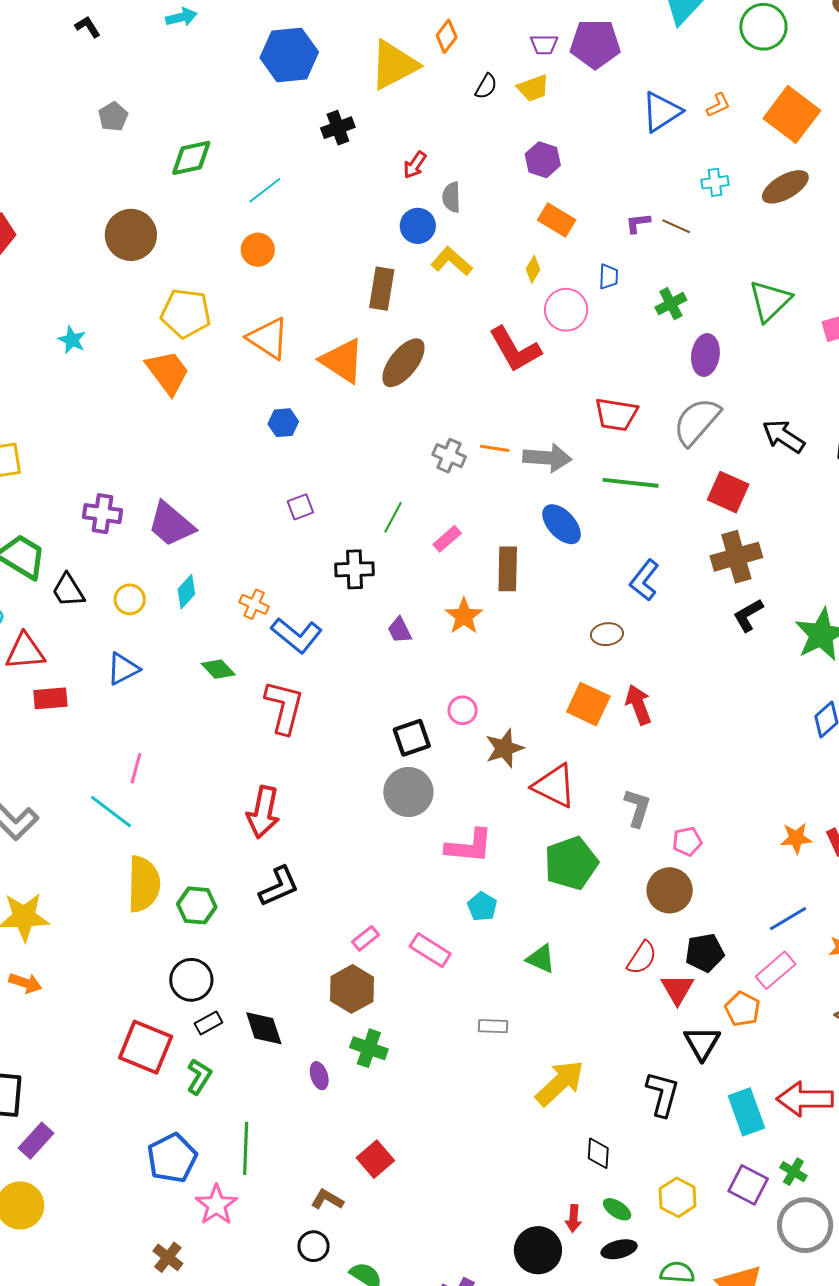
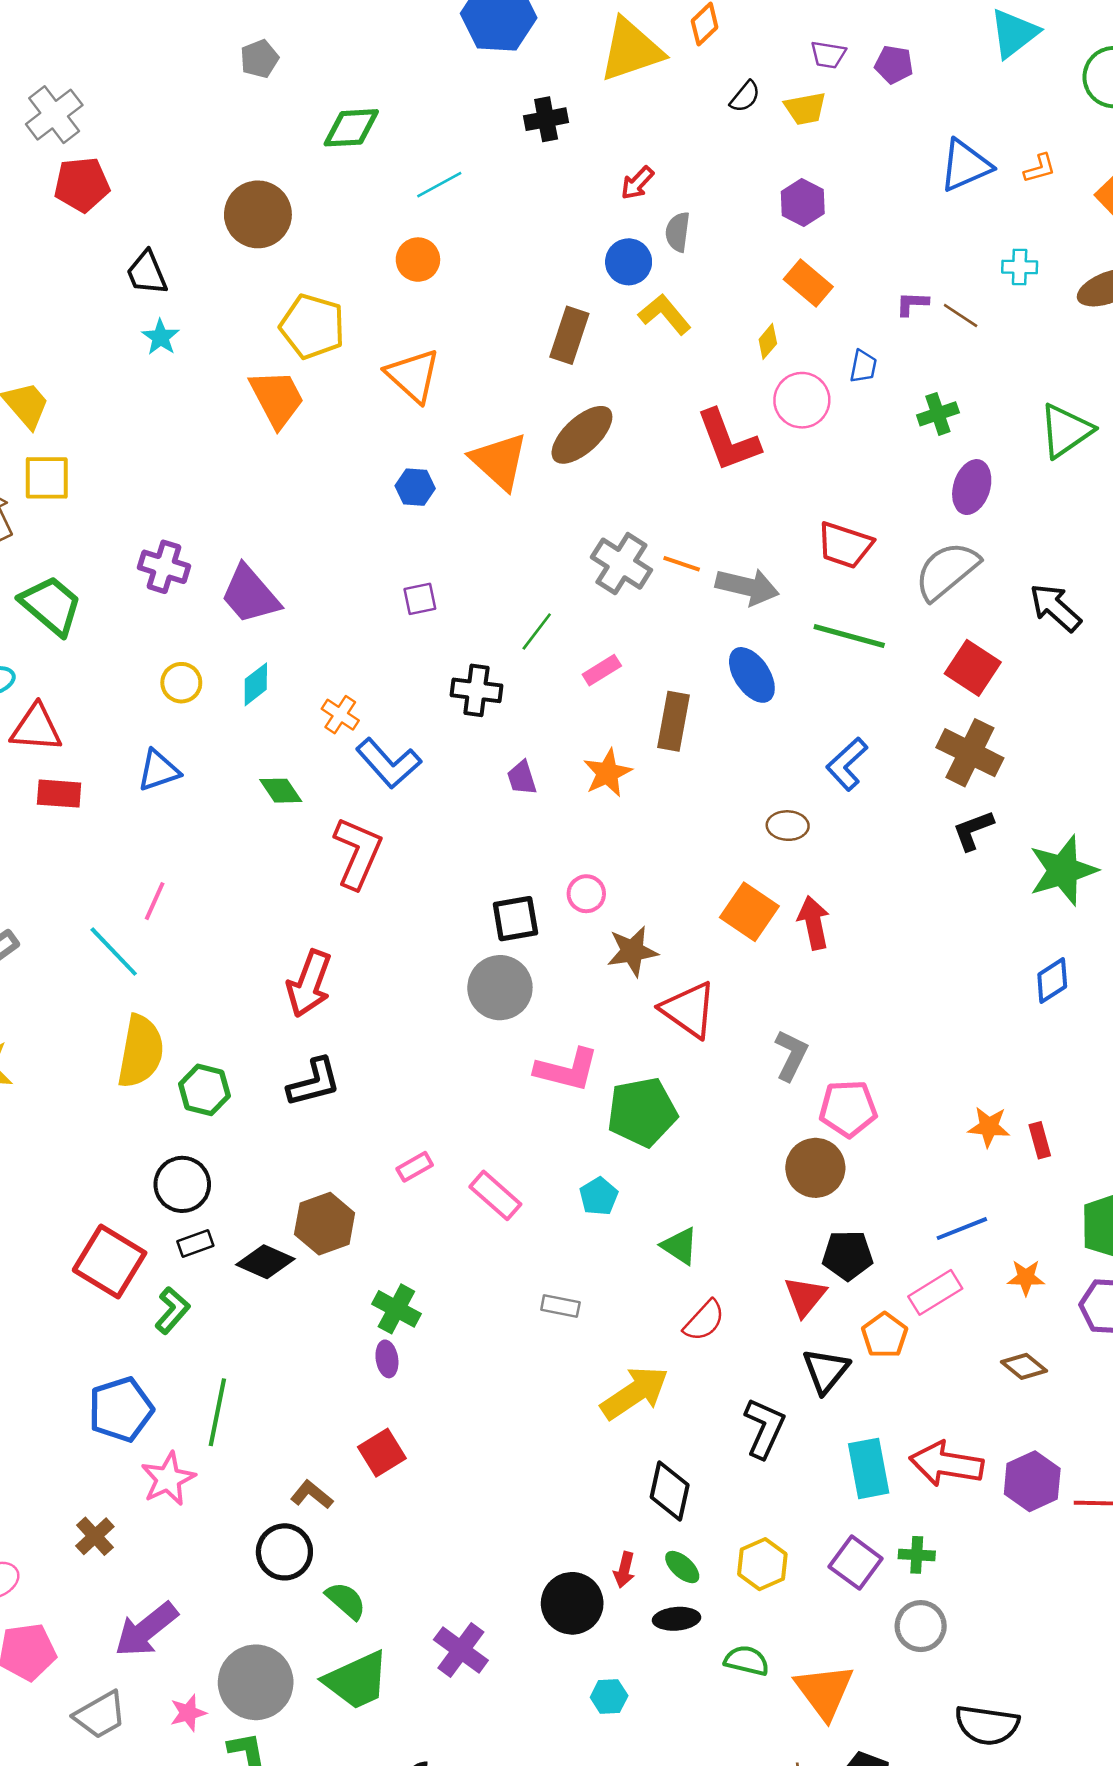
purple pentagon: (595, 44) -> (894, 65), size x0.6
orange triangle: (342, 361) -> (499, 461), moved
gray cross: (449, 456) -> (621, 564), size x1.4
brown cross: (736, 557) -> (970, 753), turned 33
black trapezoid: (68, 590) -> (147, 273), moved
pink pentagon: (687, 841) -> (848, 1109), size x1.5
green pentagon: (571, 863) -> (642, 1112), moved
cyan pentagon: (482, 907) -> (599, 1196), moved
red semicircle: (642, 958) -> (704, 1321), moved
green triangle: (541, 959) -> (680, 1246), moved
brown hexagon: (352, 989) -> (325, 1224), moved
black diamond: (264, 1028) -> (265, 1262), turned -57
purple ellipse: (319, 1076) -> (387, 1359), moved
black diamond: (598, 1153) -> (670, 1491), size x1.4
green cross: (793, 1172) -> (917, 1555), turned -36
gray circle: (805, 1225) -> (921, 1626), size x0.7
black circle: (314, 1246) -> (284, 1552), size x1.4

